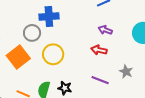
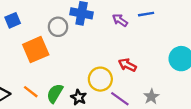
purple arrow: (105, 30) -> (120, 20), moved
yellow circle: (53, 54) -> (100, 79), moved

